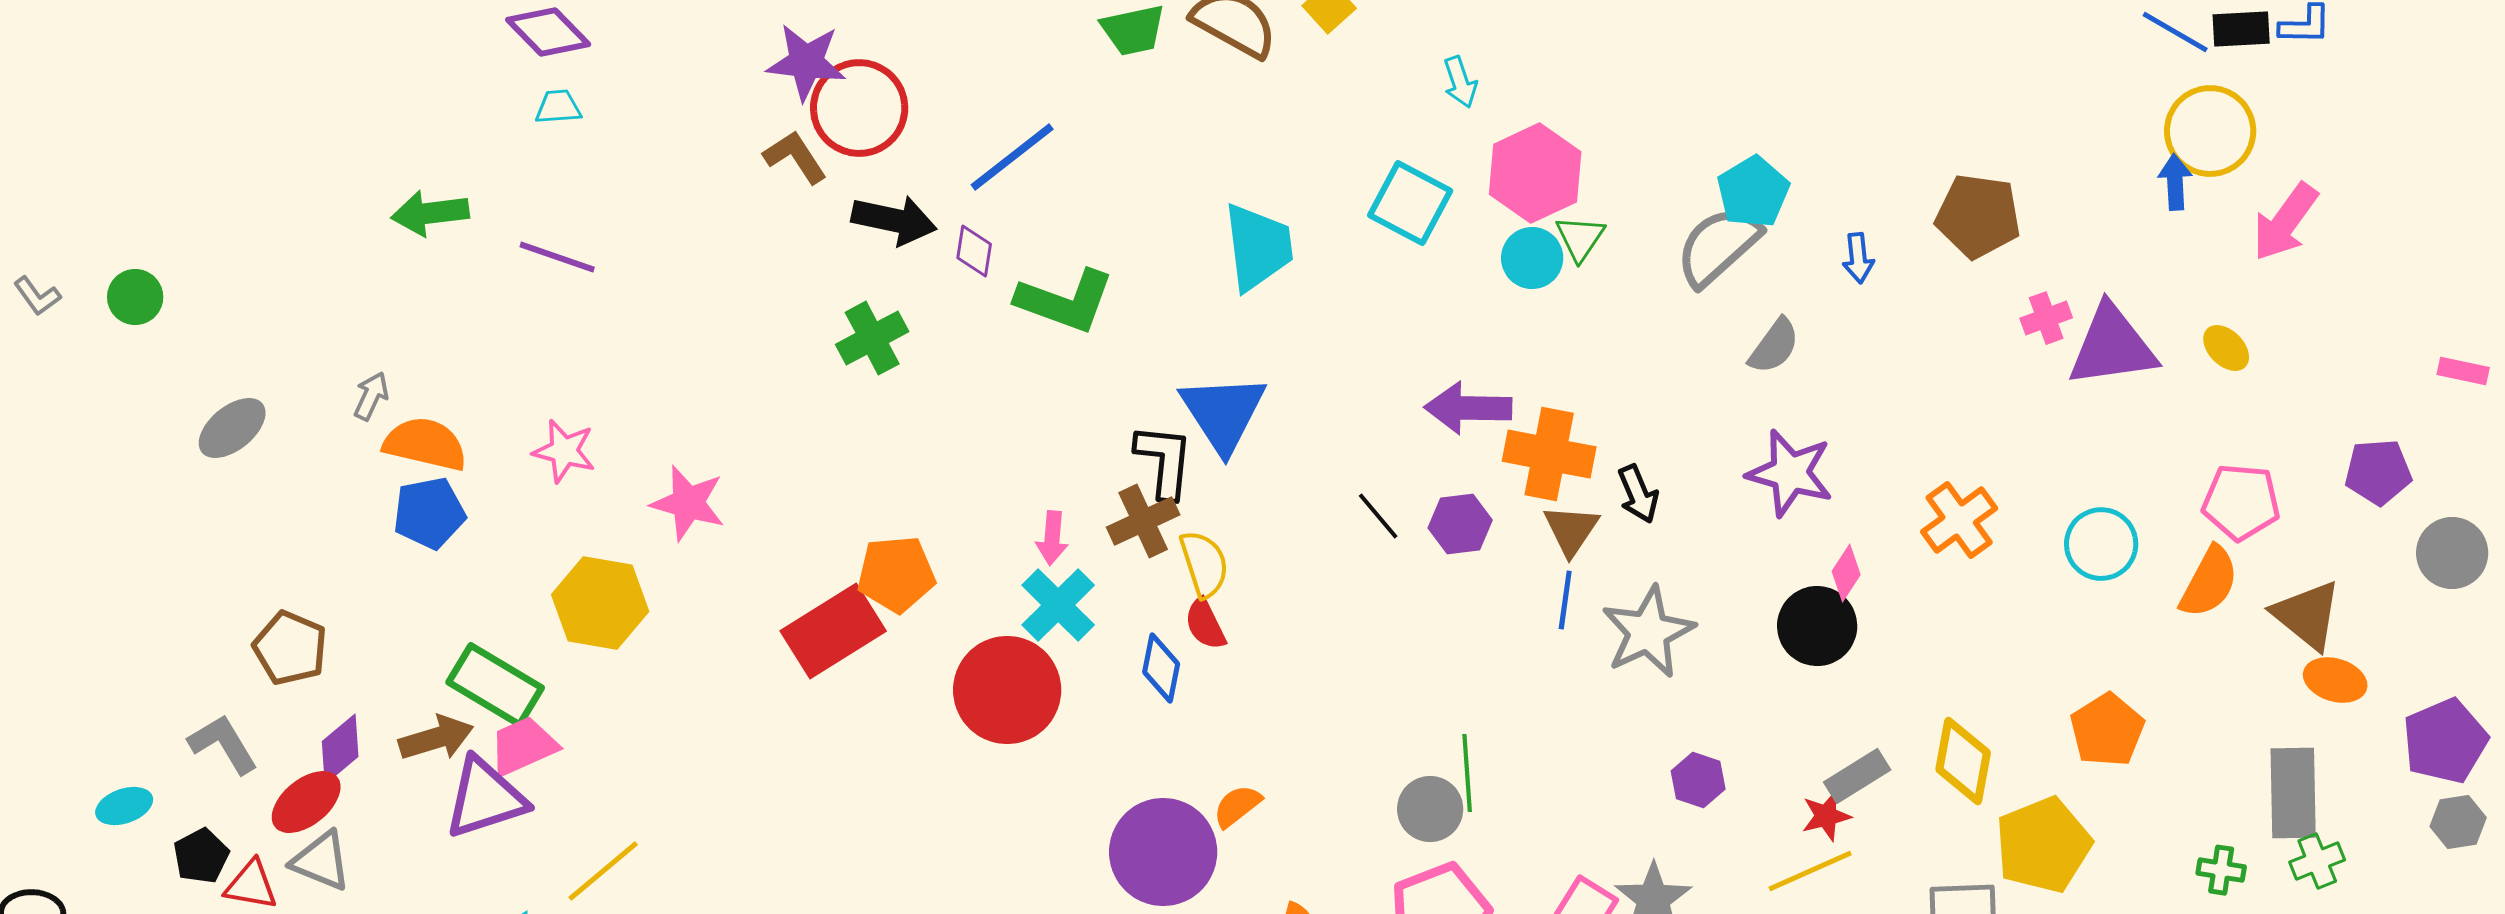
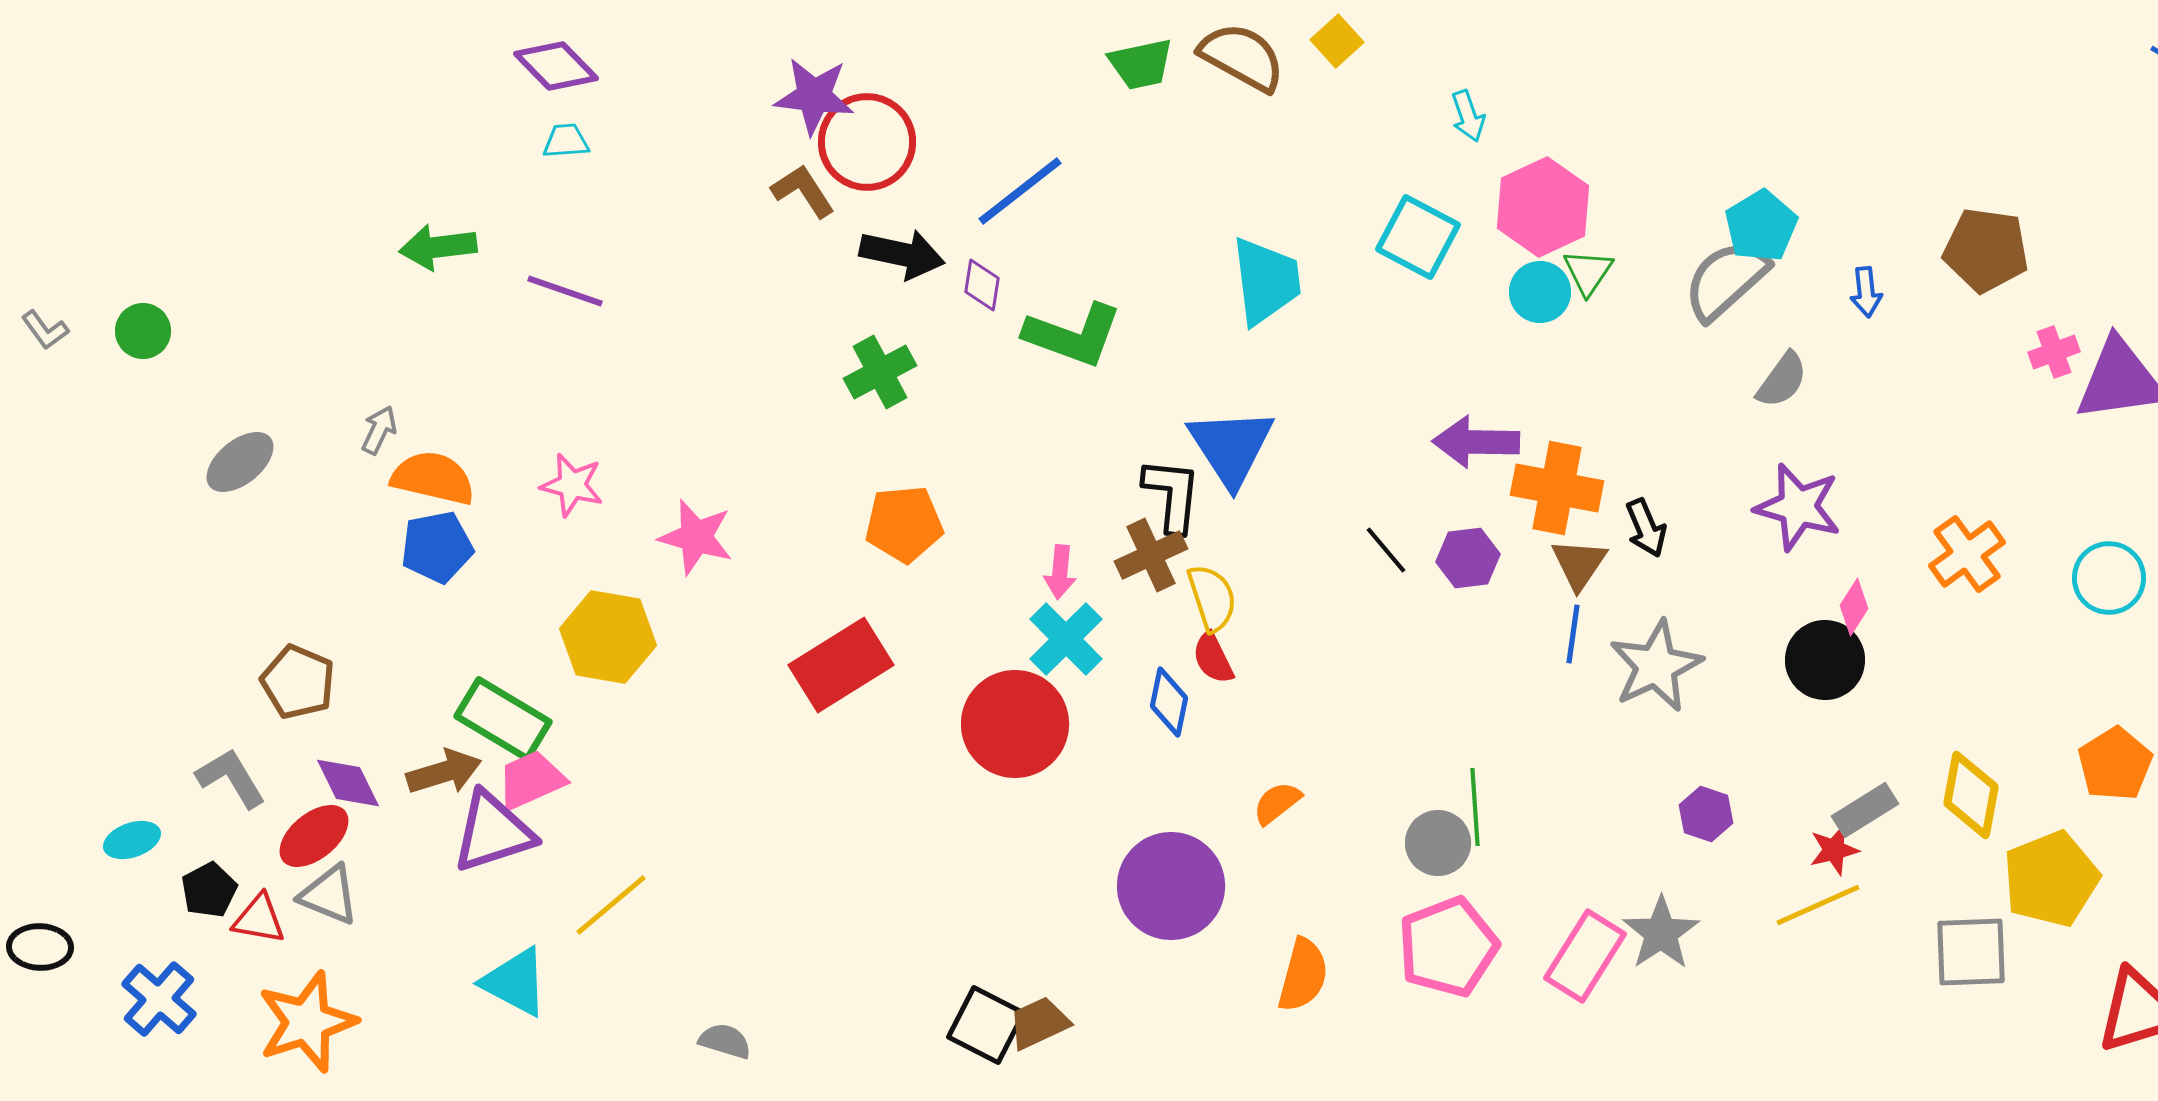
orange pentagon: (896, 574) -> (904, 524), moved
purple diamond: (340, 749) -> (348, 783), turned -76
orange semicircle: (1237, 806) -> (1277, 803), moved

